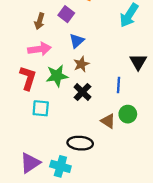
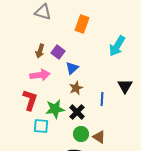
purple square: (66, 14) -> (58, 52), moved
green star: (57, 76) -> (55, 109), moved
blue line: (118, 85) -> (102, 99), moved
green circle: (128, 114) -> (81, 134), moved

